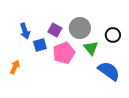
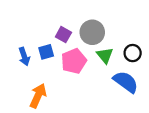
blue arrow: (25, 31) -> (24, 56), moved
black circle: (113, 35) -> (133, 53), moved
orange arrow: (15, 67) -> (38, 96), moved, size x1.5

